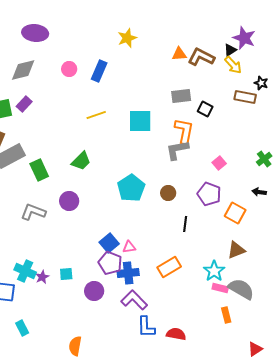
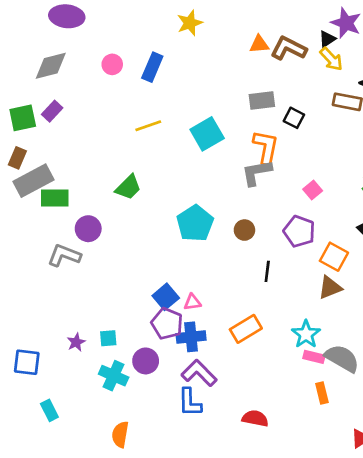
cyan square: (140, 121) -> (207, 134), turned -30
green rectangle: (39, 170) -> (55, 198), moved, turned -65
purple circle: (69, 201) -> (88, 229), moved
brown triangle: (236, 250) -> (330, 287), moved
cyan cross: (25, 271) -> (114, 376), moved
blue L-shape: (146, 327) -> (190, 402), moved

